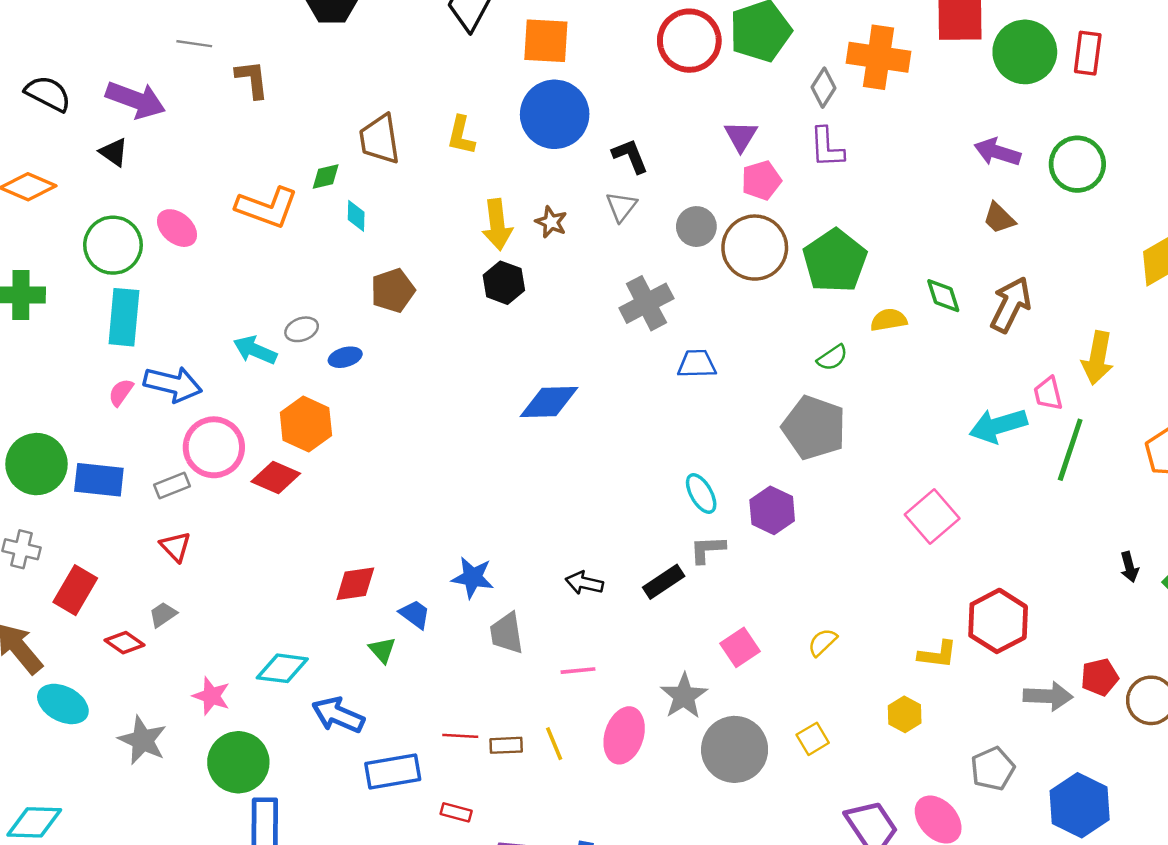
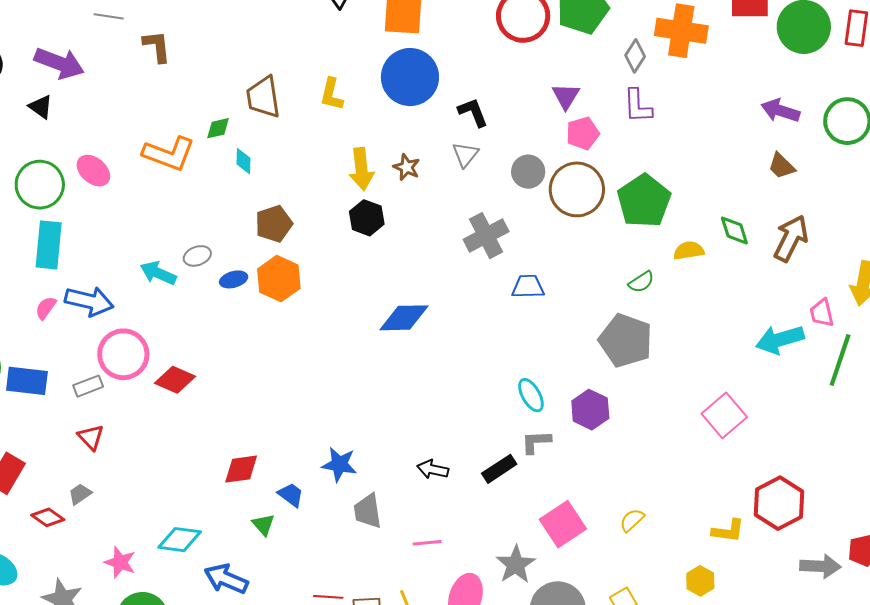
orange hexagon: (306, 424) -> (279, 279), moved
pink square: (740, 647) -> (563, 524), size x1.4

